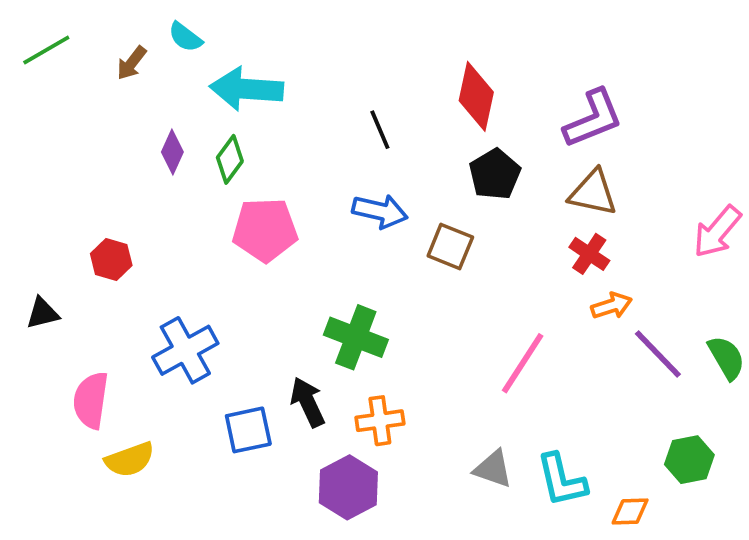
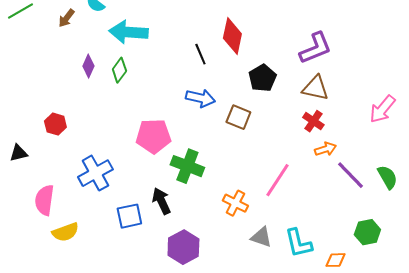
red diamond: (476, 96) -> (232, 36), moved
pink pentagon: (265, 230) -> (153, 136), moved
orange cross: (380, 421) -> (235, 203), moved, turned 35

